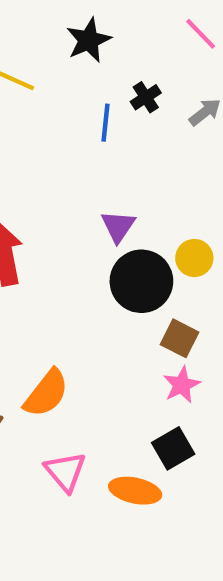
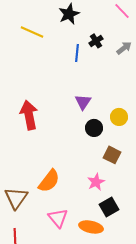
black circle: (141, 281) -> (94, 128), size x0.6
pink star: (182, 385) -> (96, 182), moved

